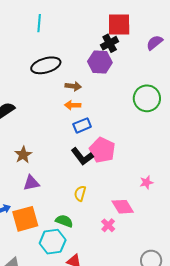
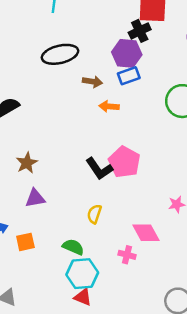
orange arrow: (73, 105) -> (109, 106), moved
blue rectangle: (82, 125) -> (129, 76), moved
orange square: (25, 219) -> (25, 242), size x0.6
pink cross: (108, 225) -> (127, 255), turned -32
cyan hexagon: (53, 242) -> (82, 274), moved

